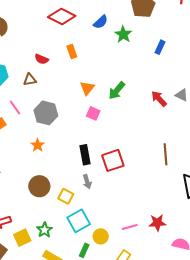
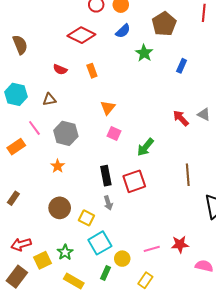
blue semicircle: (101, 22) -> (123, 31), moved
red semicircle: (42, 59) -> (60, 69), moved
green arrow: (117, 91) -> (145, 147), moved

